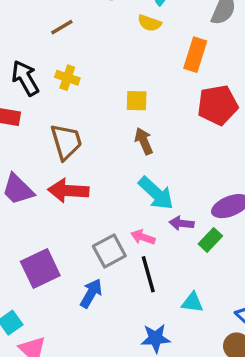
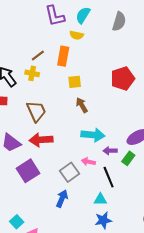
brown line: (62, 27) -> (38, 55), moved
orange rectangle: (195, 55) -> (63, 56), moved
cyan arrow: (156, 193) -> (93, 135), turned -30
purple square: (40, 268) -> (28, 171), moved
black line: (148, 274) -> (109, 177), moved
cyan triangle: (192, 303) -> (100, 199), moved

